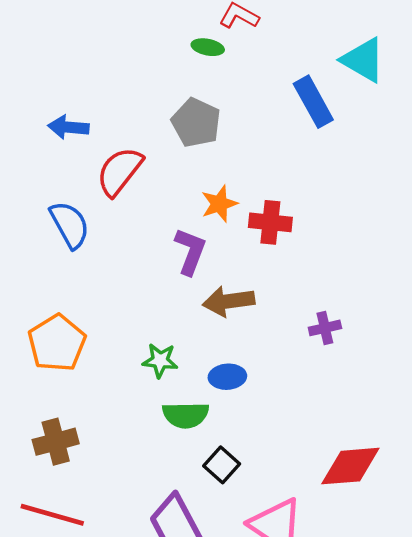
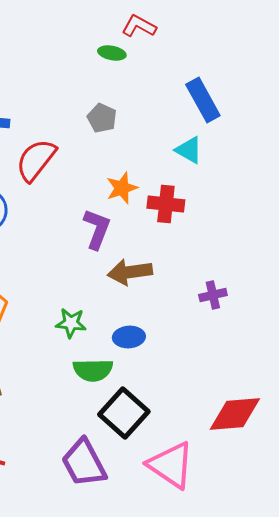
cyan triangle: (363, 60) -> (189, 150), moved, size x0.7
gray pentagon: (196, 123) -> (102, 118), size x0.7
black square: (222, 465) -> (124, 413), size x1.6

